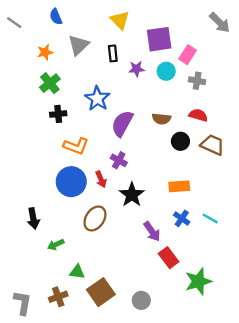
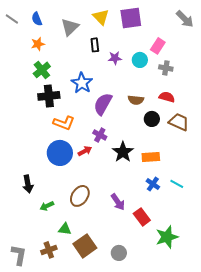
blue semicircle: (56, 17) -> (37, 19), moved
purple square: (159, 39) -> (131, 18), moved
gray triangle: (78, 45) -> (70, 27), moved
black cross: (58, 114) -> (49, 96), size x1.5
red arrow: (101, 179) -> (85, 151), turned -96
black star: (132, 195) -> (123, 152), moved
brown ellipse: (95, 218) -> (80, 196), moved
purple arrow: (152, 232) -> (118, 202), moved

